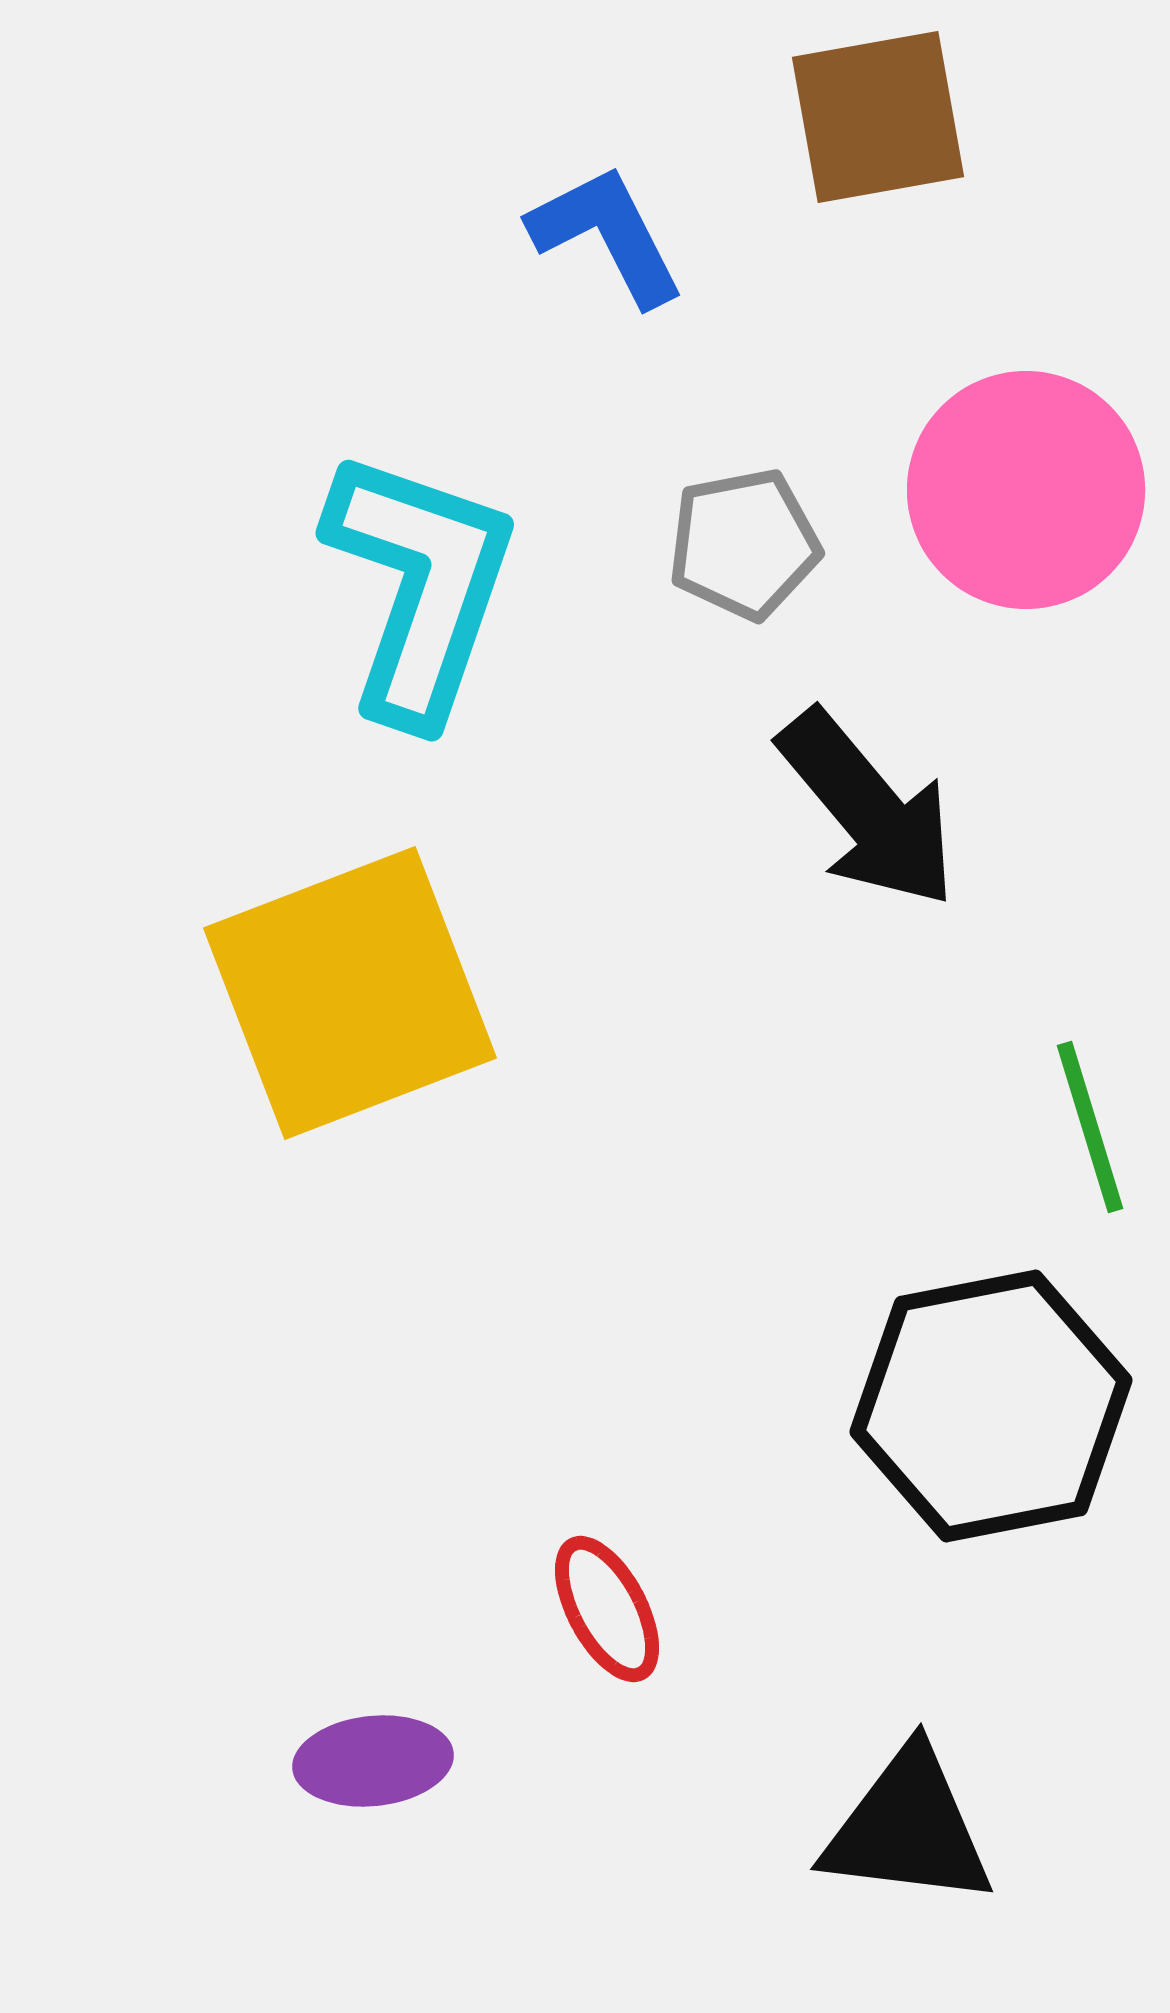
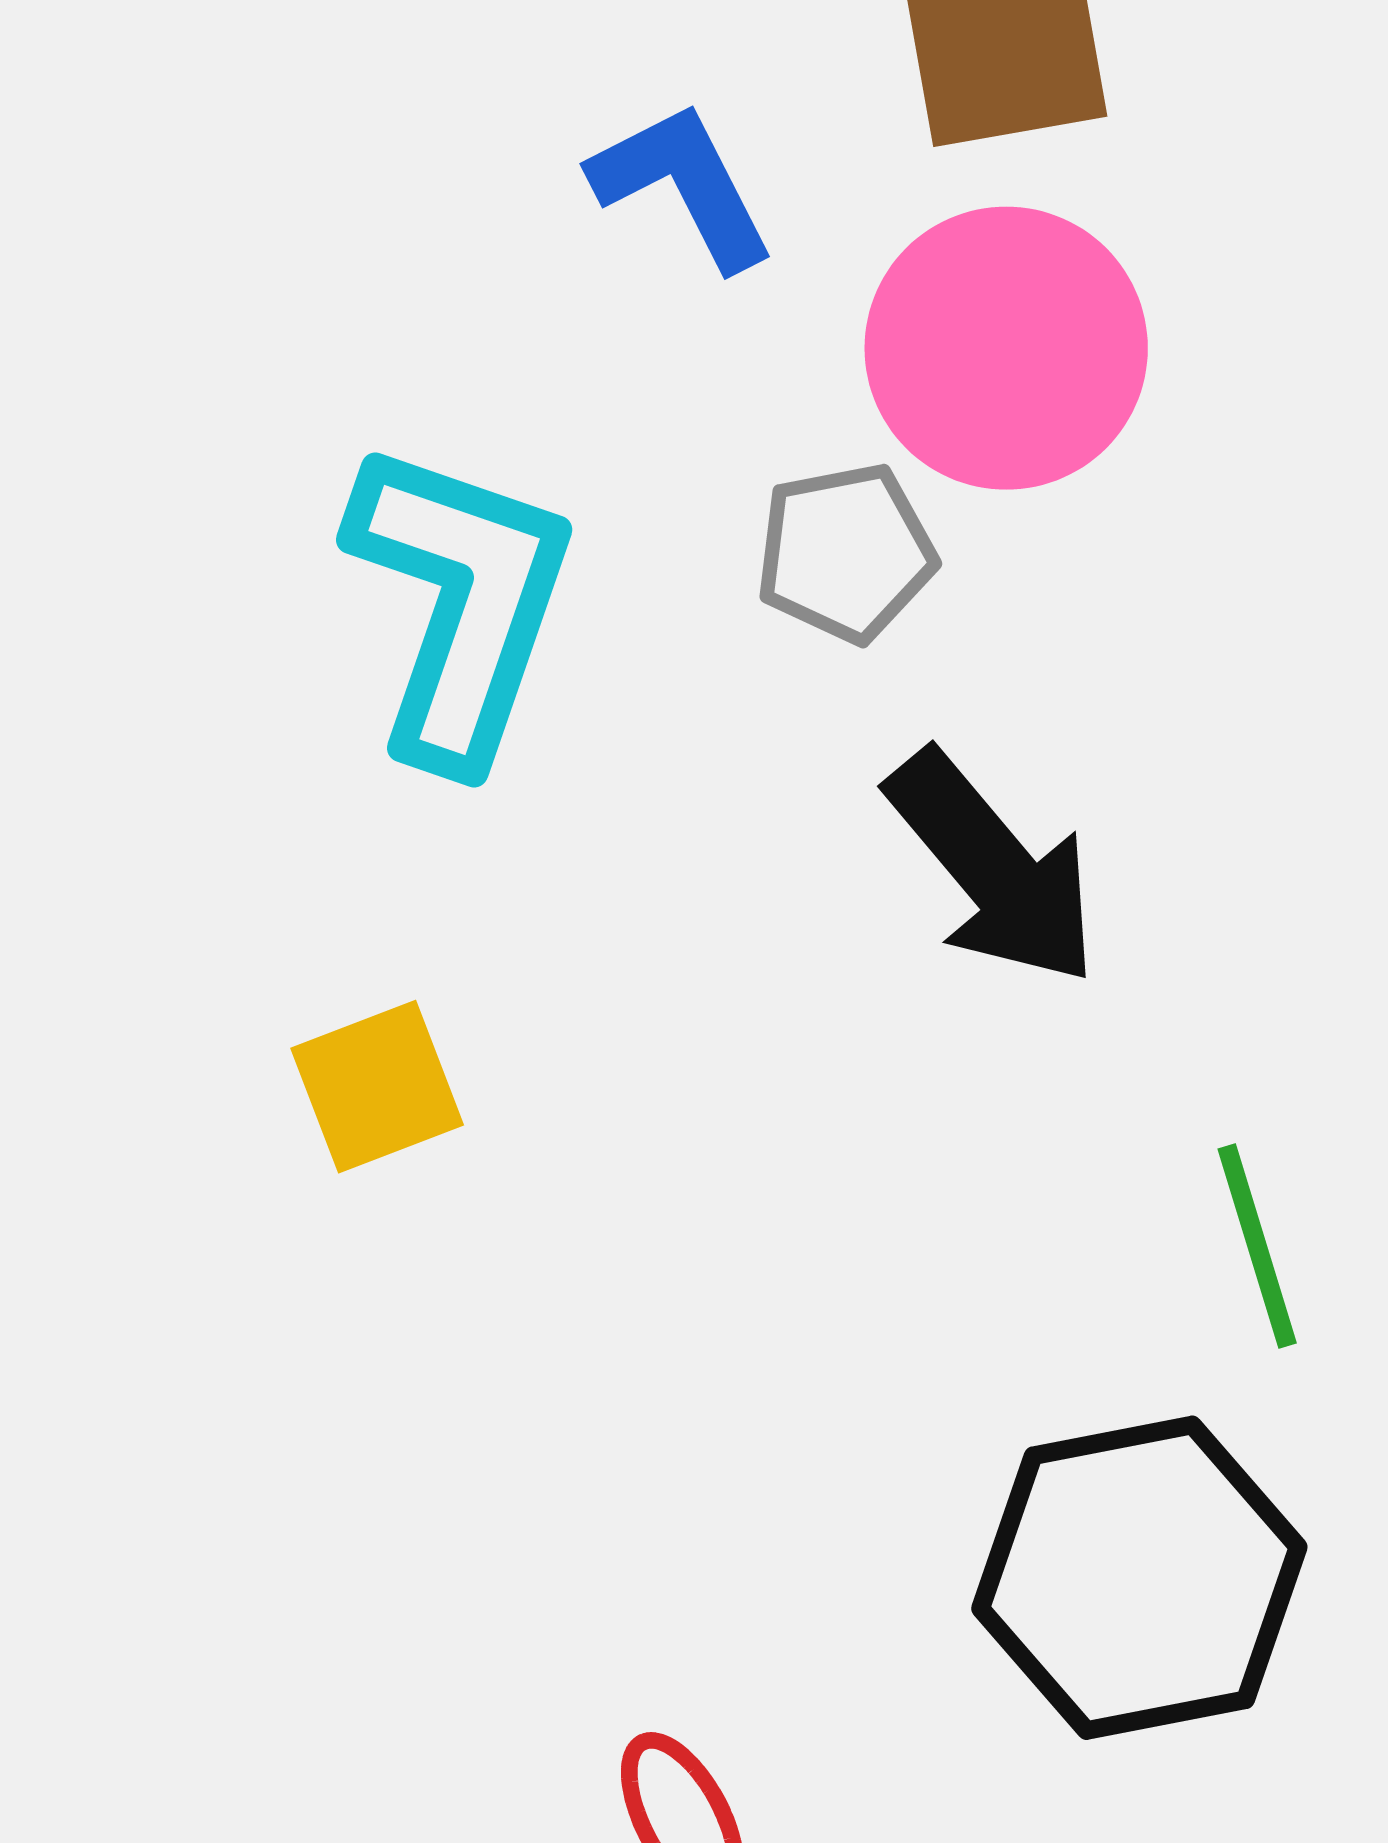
pink circle: (1026, 490) -> (1006, 348), moved
yellow square: (350, 993) -> (377, 1087), size x0.5

